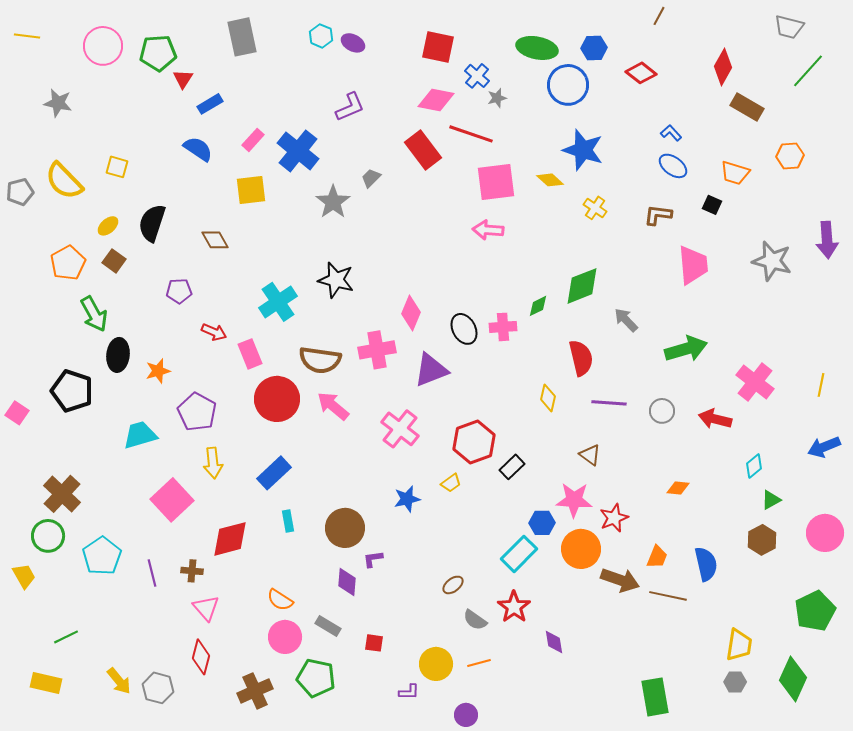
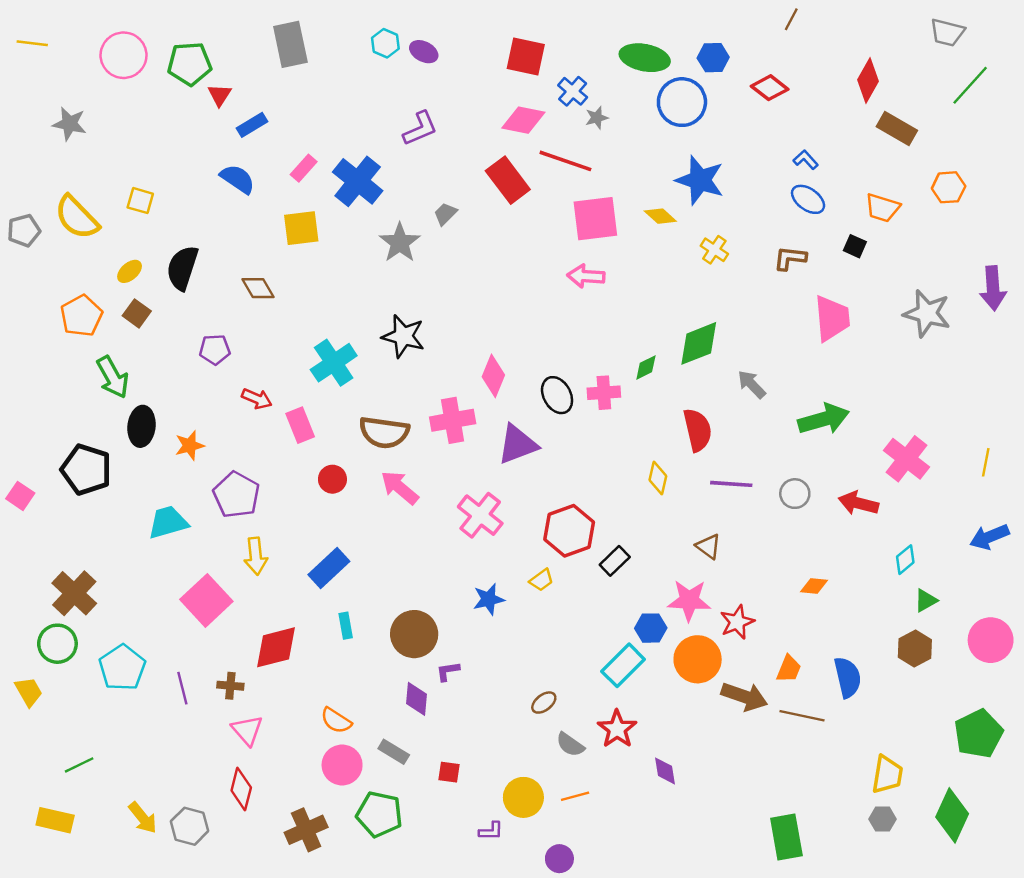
red circle: (277, 399) -> (332, 479), size x0.5

